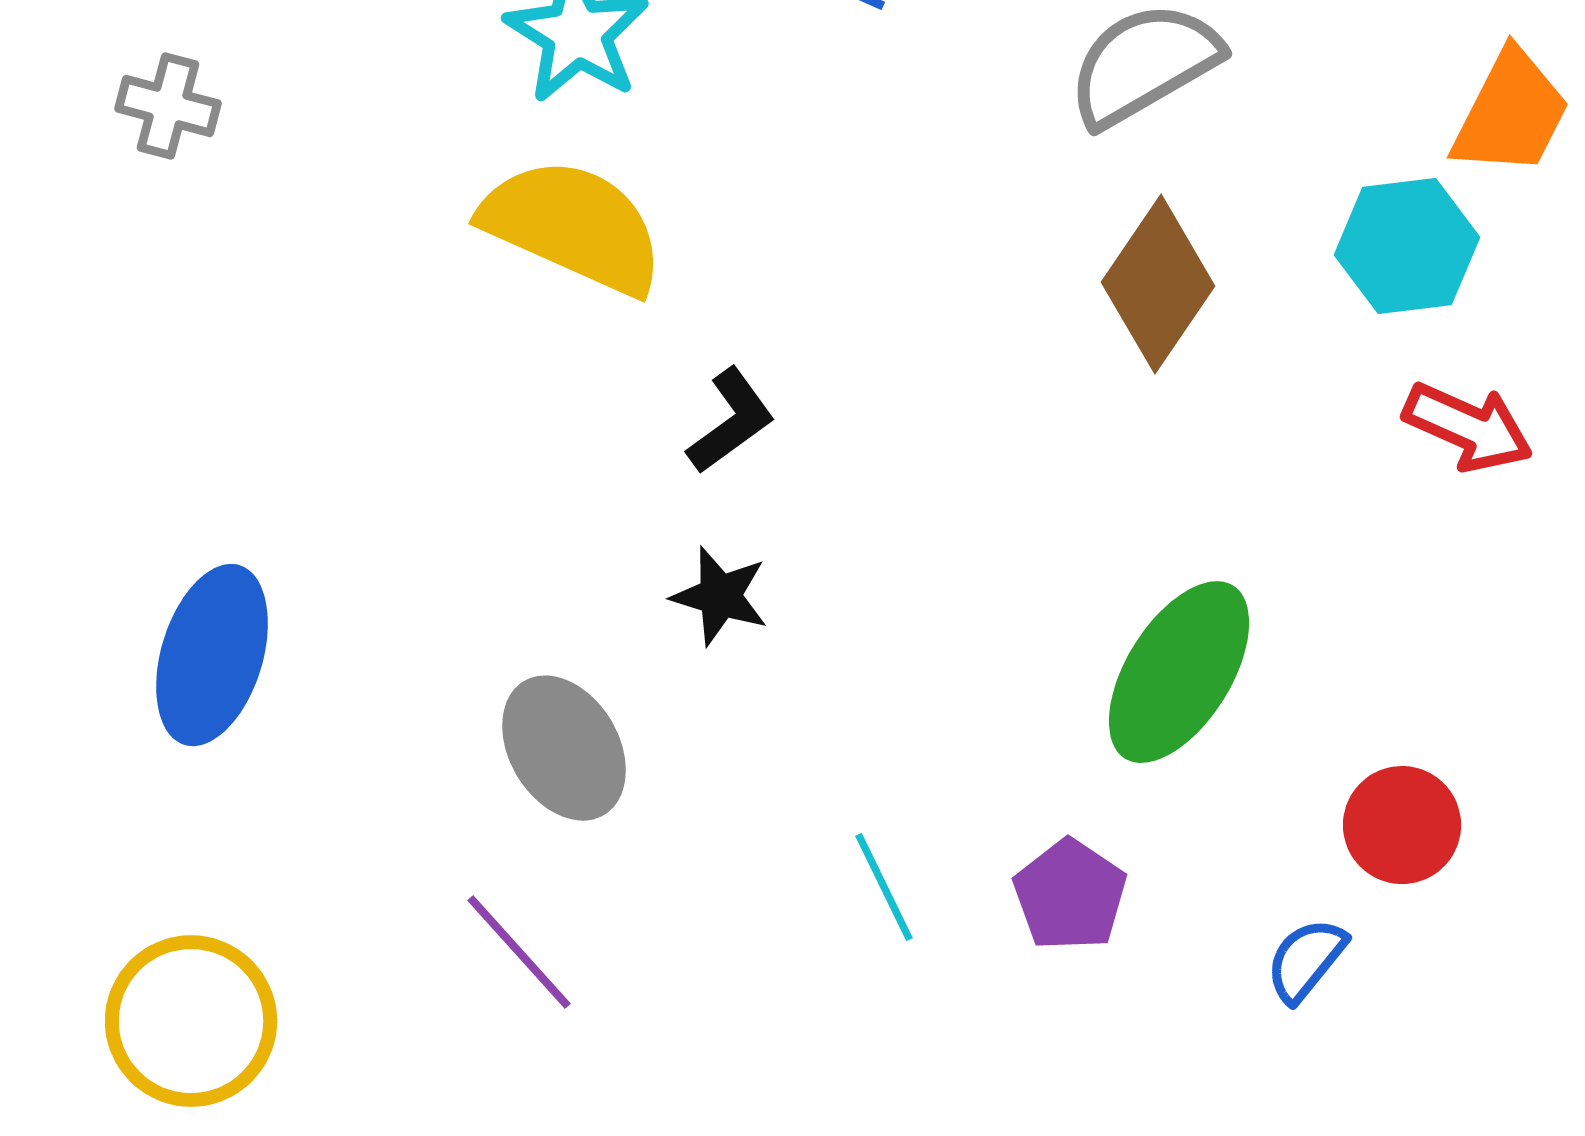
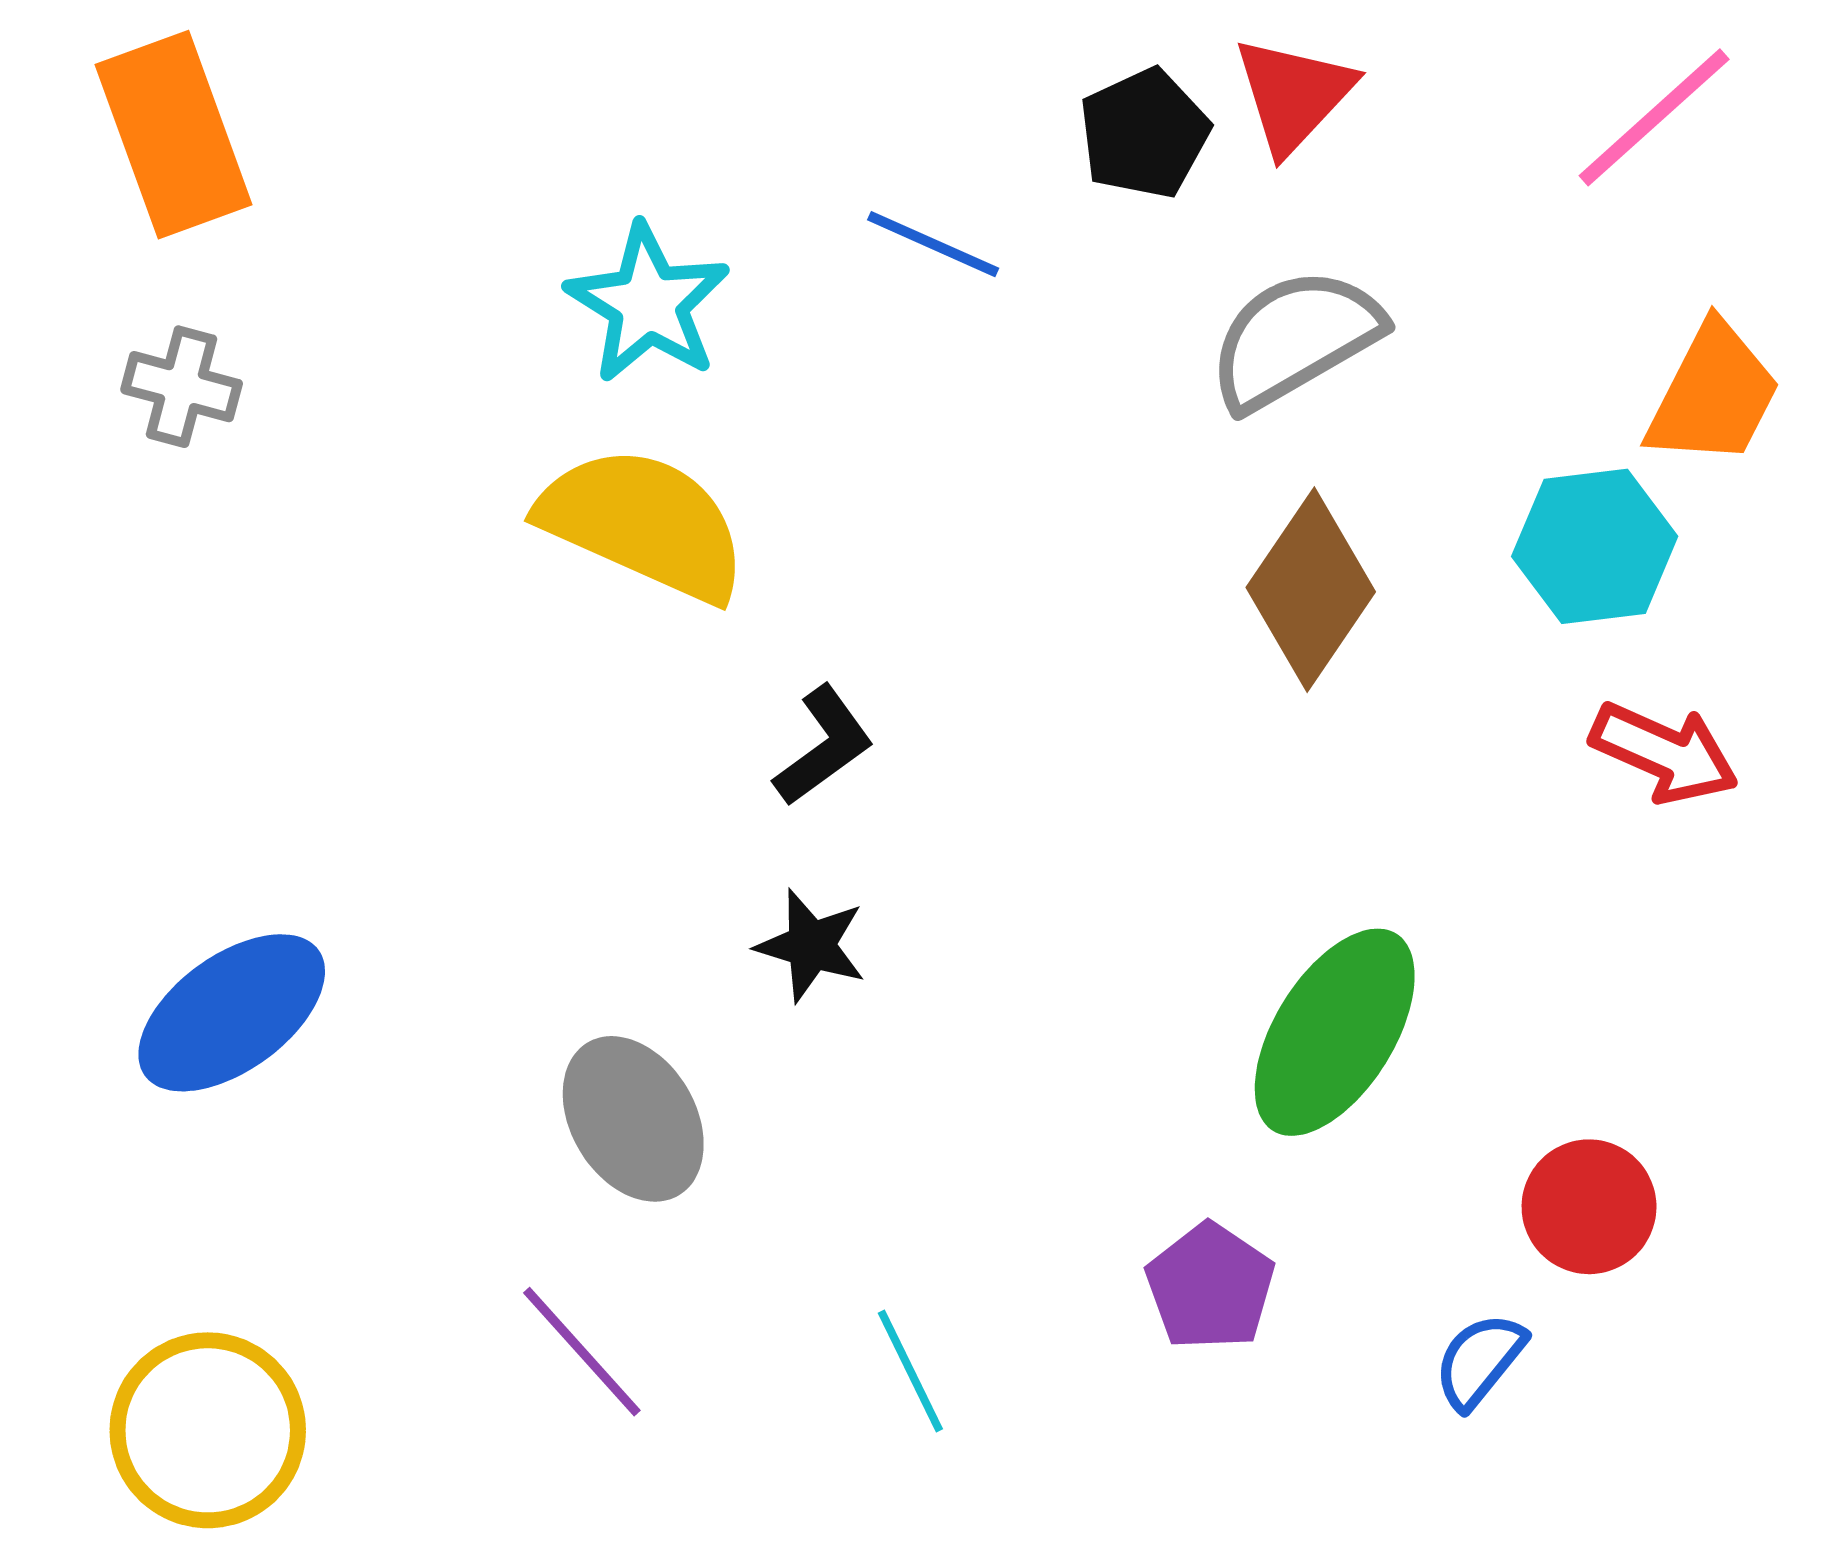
blue ellipse: (212, 655) -> (232, 1013), turned 37
cyan line: (884, 887) -> (910, 1371), moved

